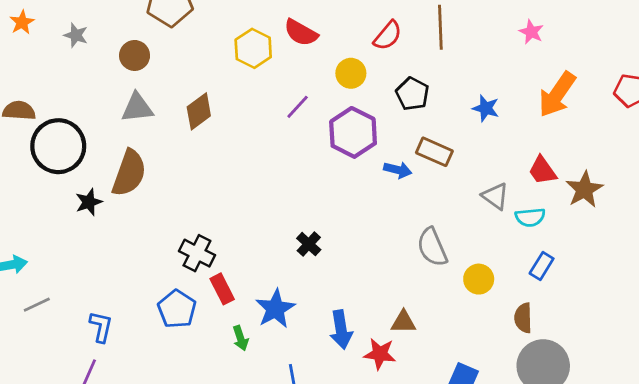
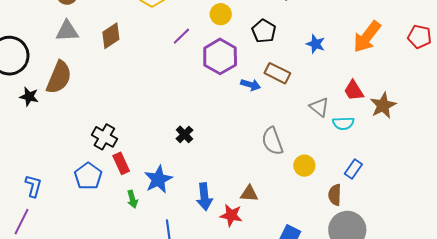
black star: (89, 202) -> (29, 97), turned 30
blue rectangle: (542, 266) -> (353, 169), moved

